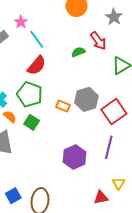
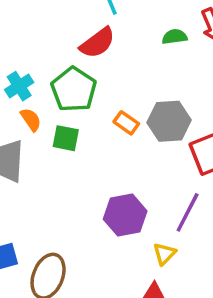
green square: (32, 122) -> (66, 138), turned -35
yellow triangle: (119, 183) -> (165, 254), moved

